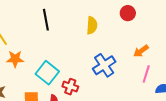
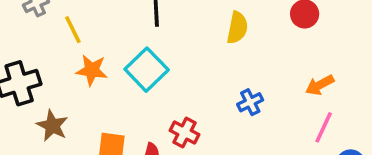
blue cross: (104, 65) -> (250, 102), size x0.6
cyan square: (47, 73) -> (147, 70), moved

